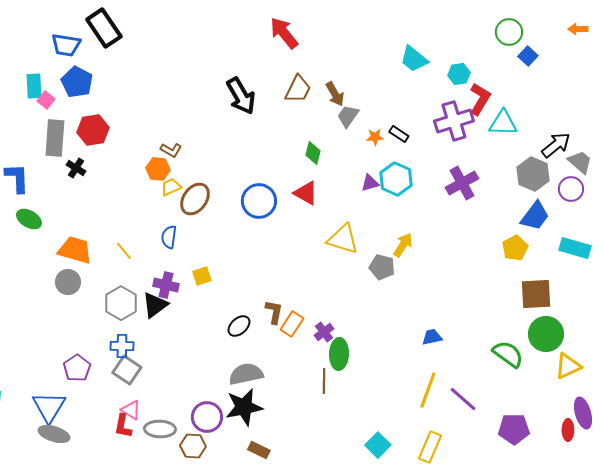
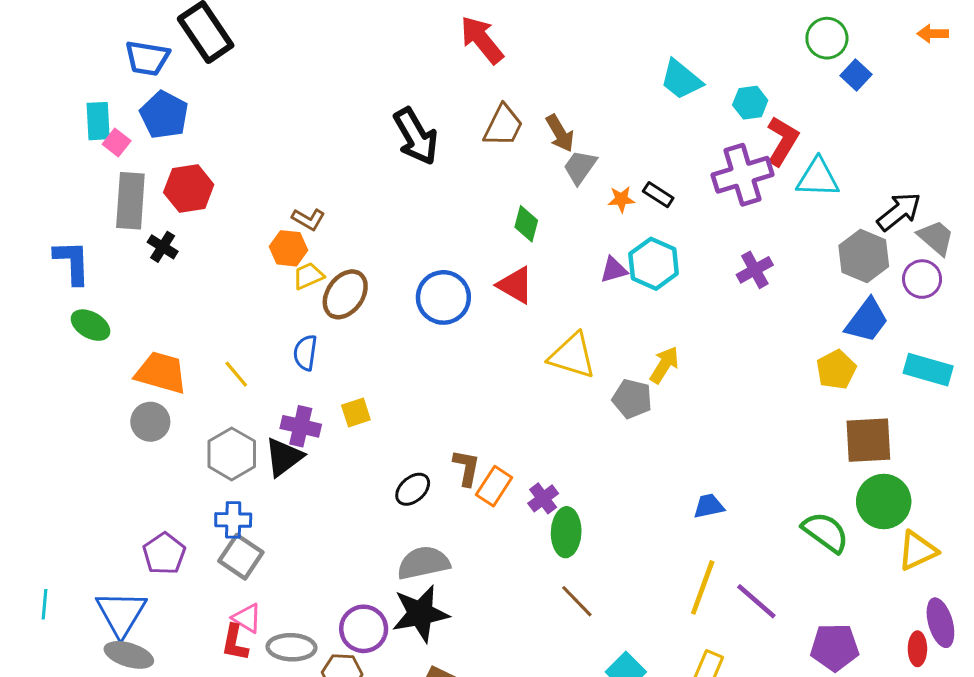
purple cross: (462, 183) -> (755, 270), size x0.7
brown line: (324, 381) -> (577, 601), moved, turned -45

